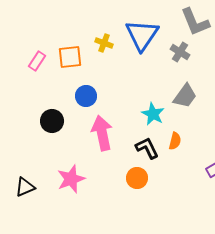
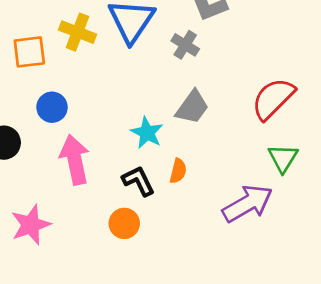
yellow cross: (104, 43) -> (77, 32), size x1.4

